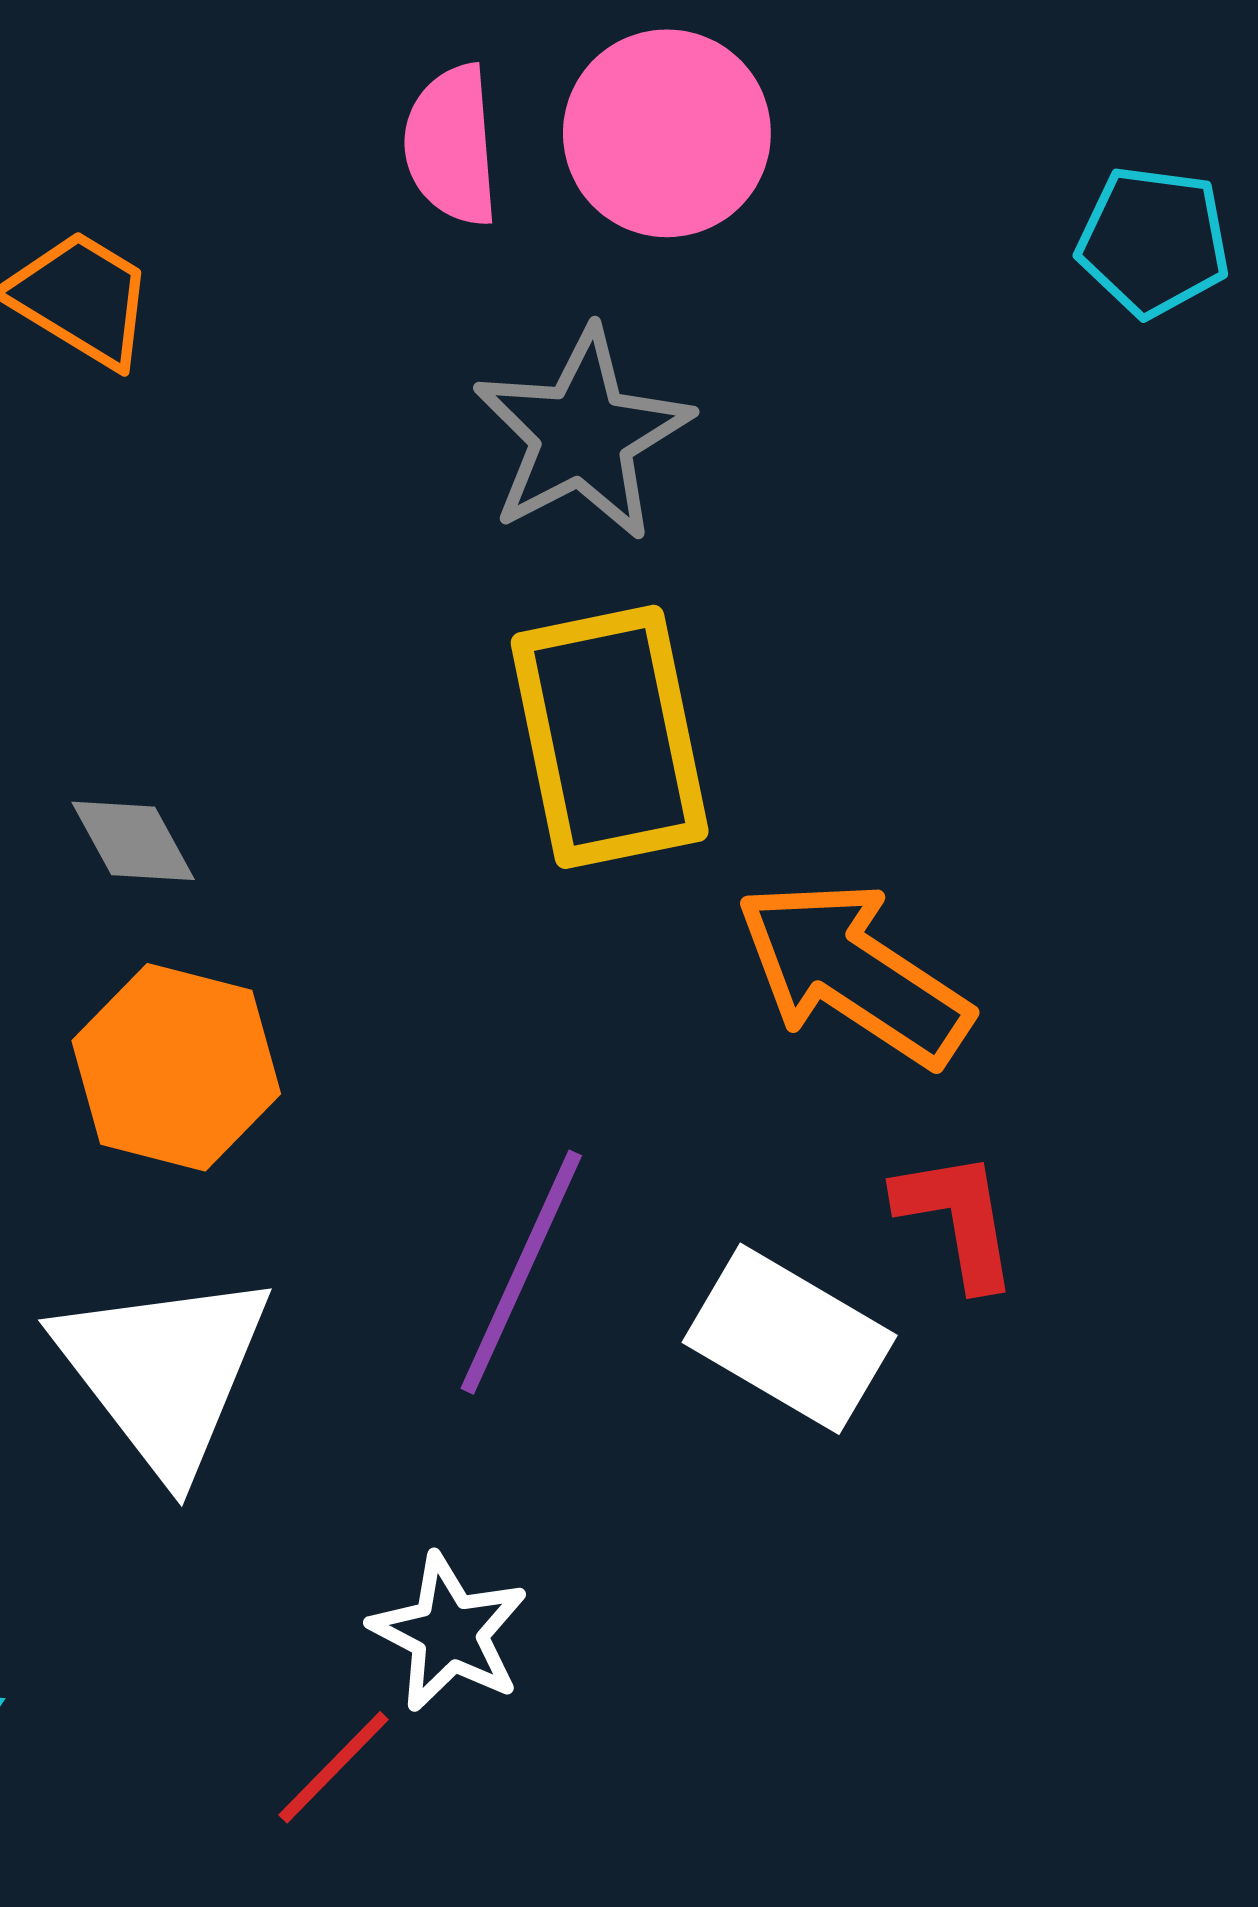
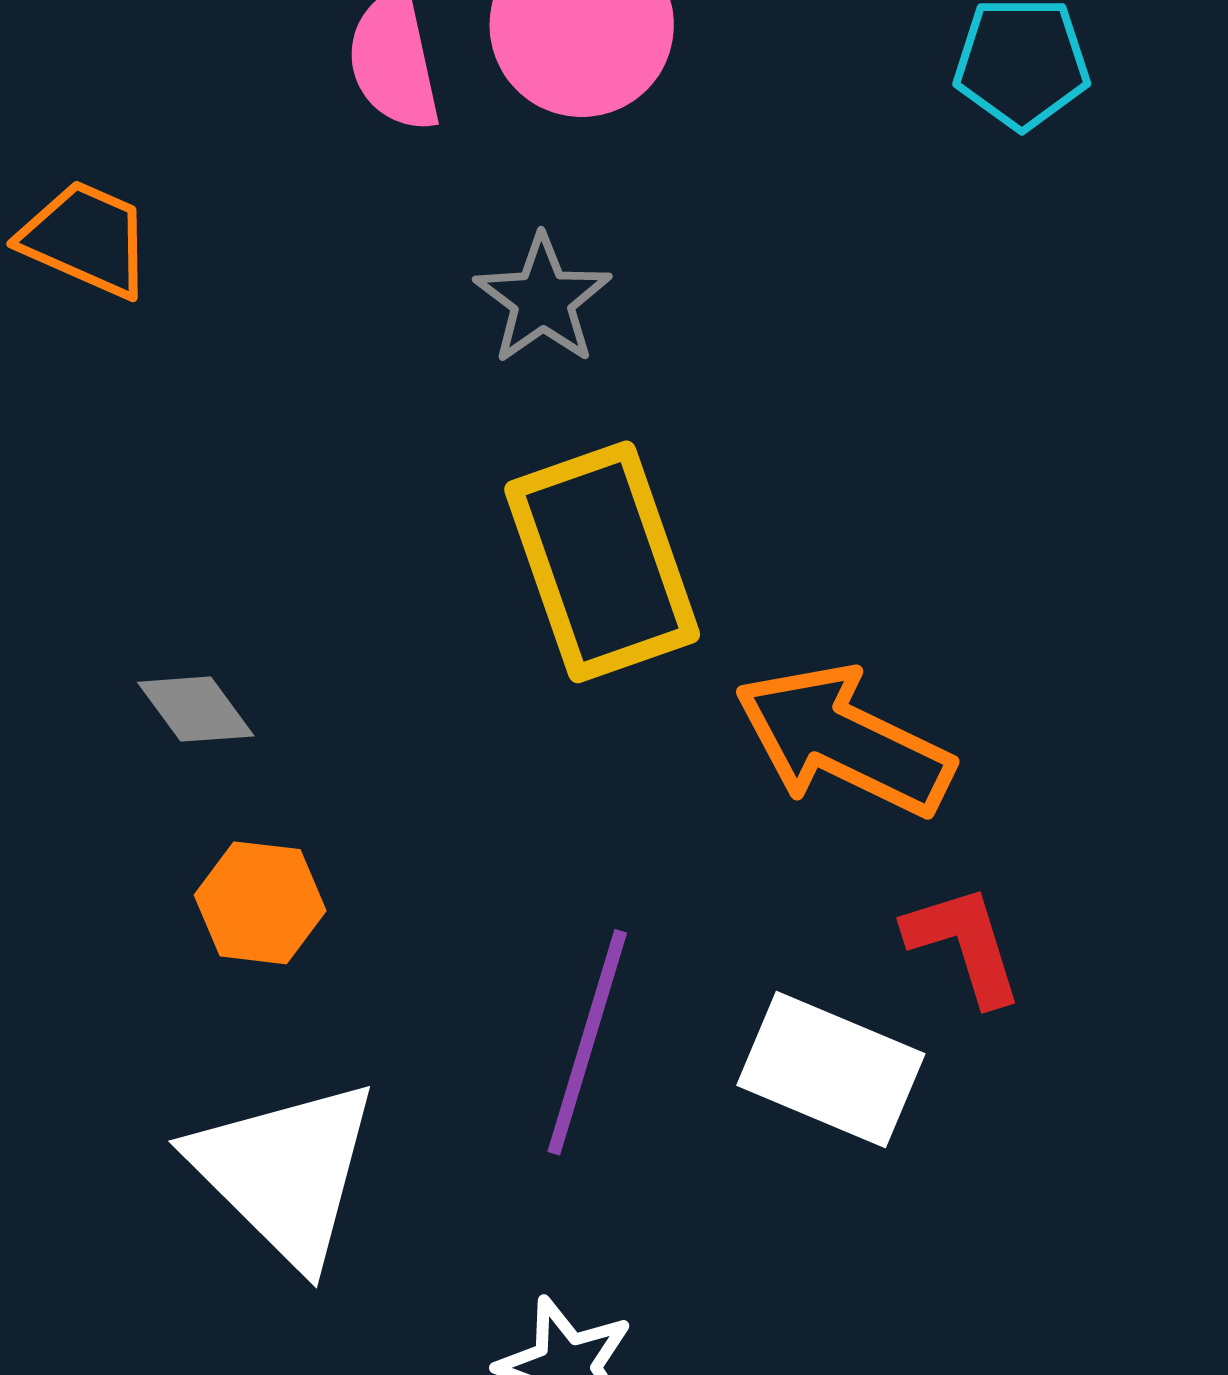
gray star: (582, 435) -> (543, 300), size x0.7
orange hexagon: (176, 1067) -> (260, 903), size x0.7

